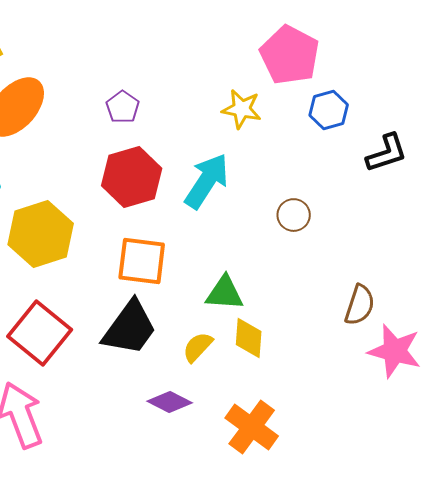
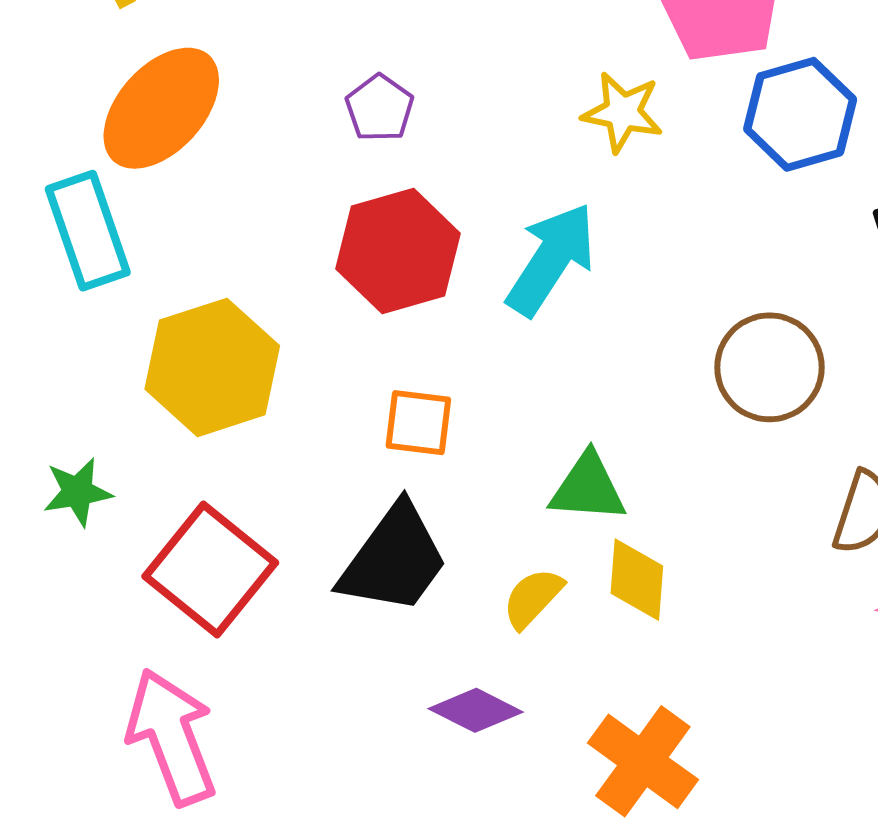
blue hexagon: (329, 110) -> (800, 114), size x1.4
brown circle: (294, 215) -> (769, 367), moved, size x1.6
orange square: (142, 261) -> (418, 423), size x0.7

